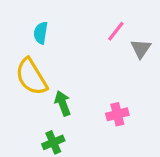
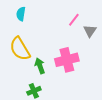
cyan semicircle: (41, 33) -> (21, 14), moved
pink cross: (117, 114) -> (67, 60), moved, size x1.6

